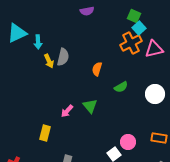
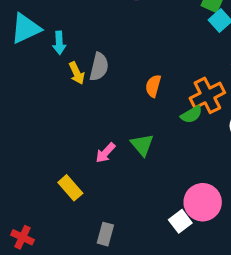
orange cross: (131, 43) -> (207, 95), moved
yellow rectangle: (45, 133) -> (70, 188), turned -56
pink circle: (128, 142) -> (203, 202), size x1.5

